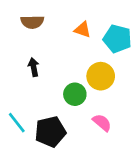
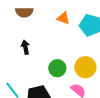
yellow circle: (101, 76) -> (85, 67), moved

